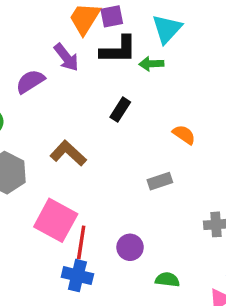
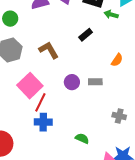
orange semicircle: (184, 135) -> (117, 60), turned 72
purple circle: (130, 247) -> (72, 82), moved
blue cross: (77, 276) -> (43, 122), moved, turned -30

